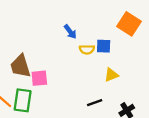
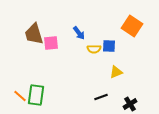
brown trapezoid: (20, 66) -> (34, 34), moved
pink square: (39, 78) -> (51, 43), moved

